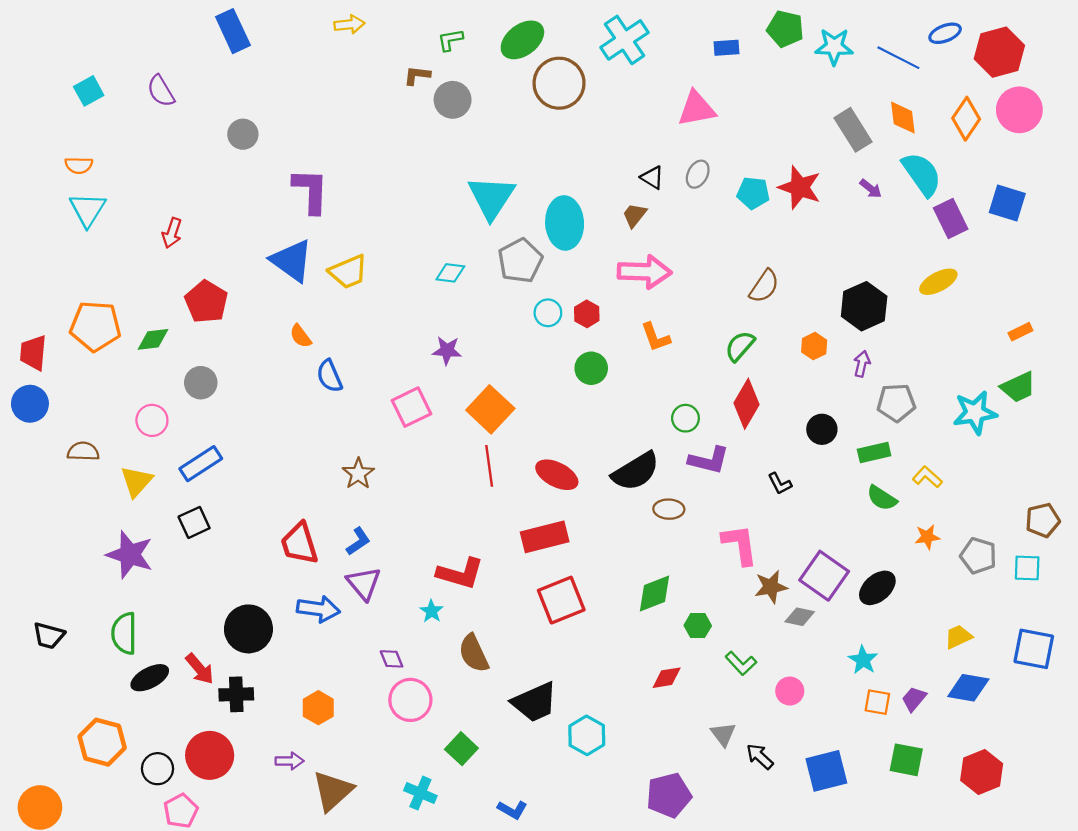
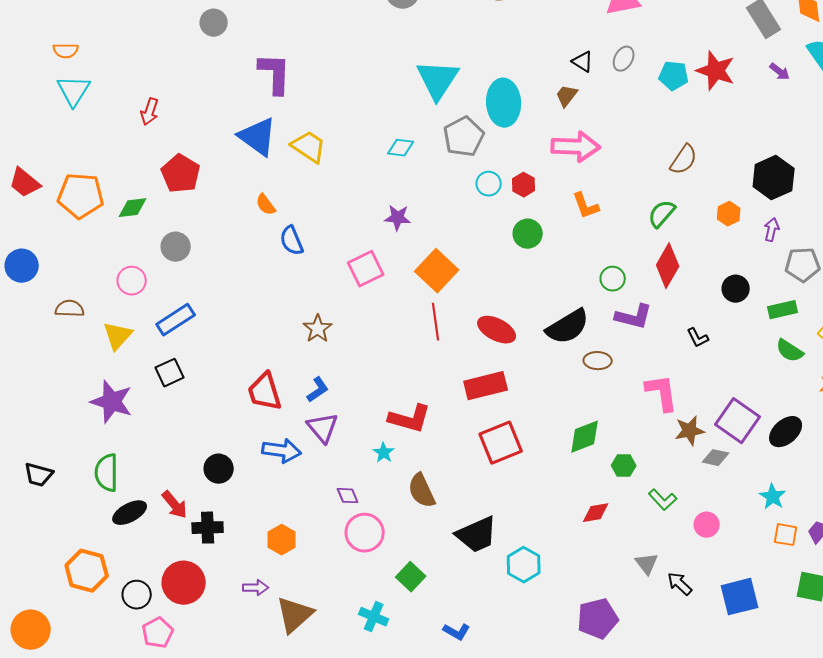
yellow trapezoid: (348, 272) -> (309, 147), turned -123
red trapezoid: (33, 353) -> (25, 183), moved, turned -56
black circle: (248, 629) -> (219, 469), size x0.7

